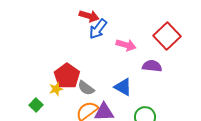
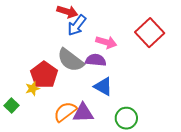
purple semicircle: (152, 66) -> (96, 60), moved
gray semicircle: (86, 88) -> (70, 60), moved, size x1.5

